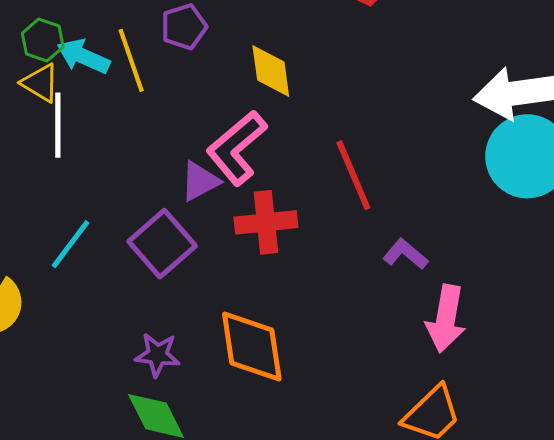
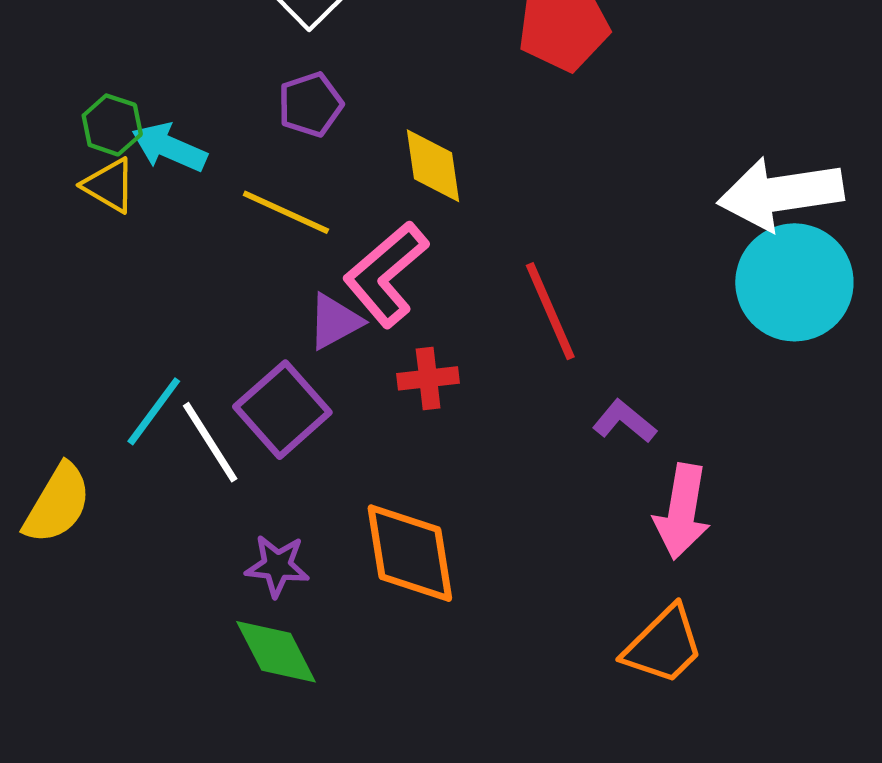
yellow line: (131, 60) -> (286, 212), moved, turned -46
white line: (58, 125) -> (210, 442), moved, turned -32
red cross: (266, 222) -> (428, 378), size x0.7

